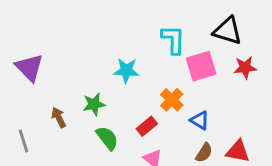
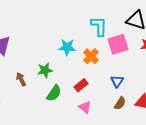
orange cross: (172, 100) -> (91, 56), moved
blue triangle: (200, 120) -> (117, 81), turned 32
green semicircle: (107, 138) -> (54, 93), turned 72

